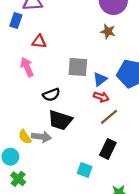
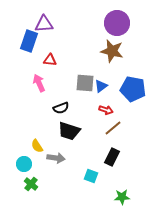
blue rectangle: (16, 20) -> (29, 41), size x1.5
brown star: (108, 32) -> (112, 51), size x1.6
blue triangle: (100, 79) -> (101, 86), moved
gray arrow: (41, 137) -> (56, 158), moved

